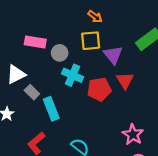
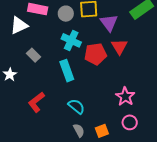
gray circle: (60, 53) -> (66, 14), moved
white triangle: (16, 74) -> (19, 25), moved
cyan rectangle: (51, 109) -> (67, 71), moved

